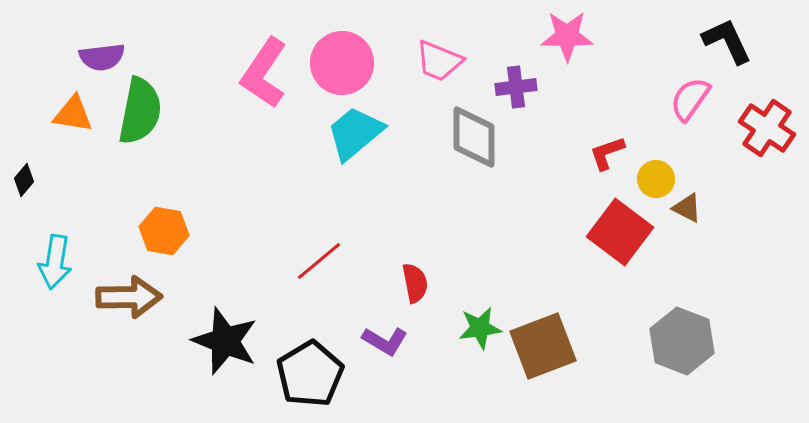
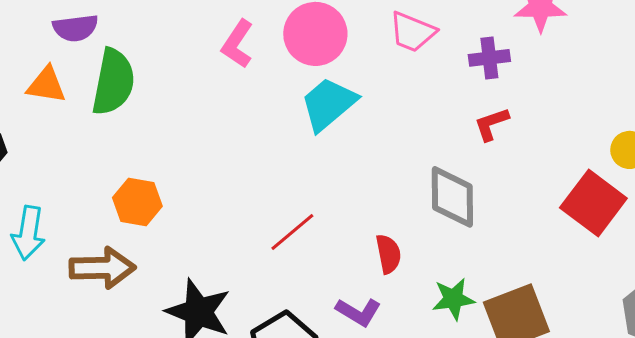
pink L-shape: (264, 73) -> (237, 44), size x0.7
gray diamond: (474, 137) -> (452, 197), moved
red L-shape: (607, 153) -> (491, 124), moved

